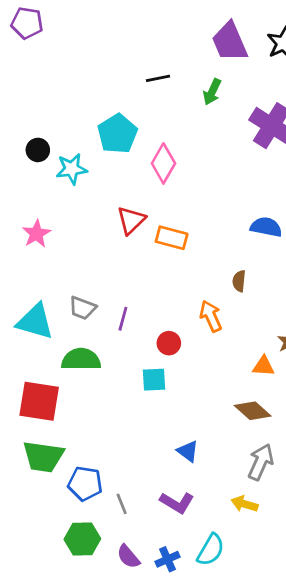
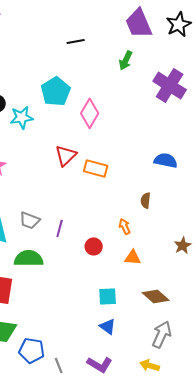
black line: (158, 78) -> (76, 41), moved
orange arrow: (211, 316) -> (125, 226), size x0.7
orange triangle: (263, 366) -> (133, 257), moved
cyan square: (154, 380) -> (108, 296), moved

